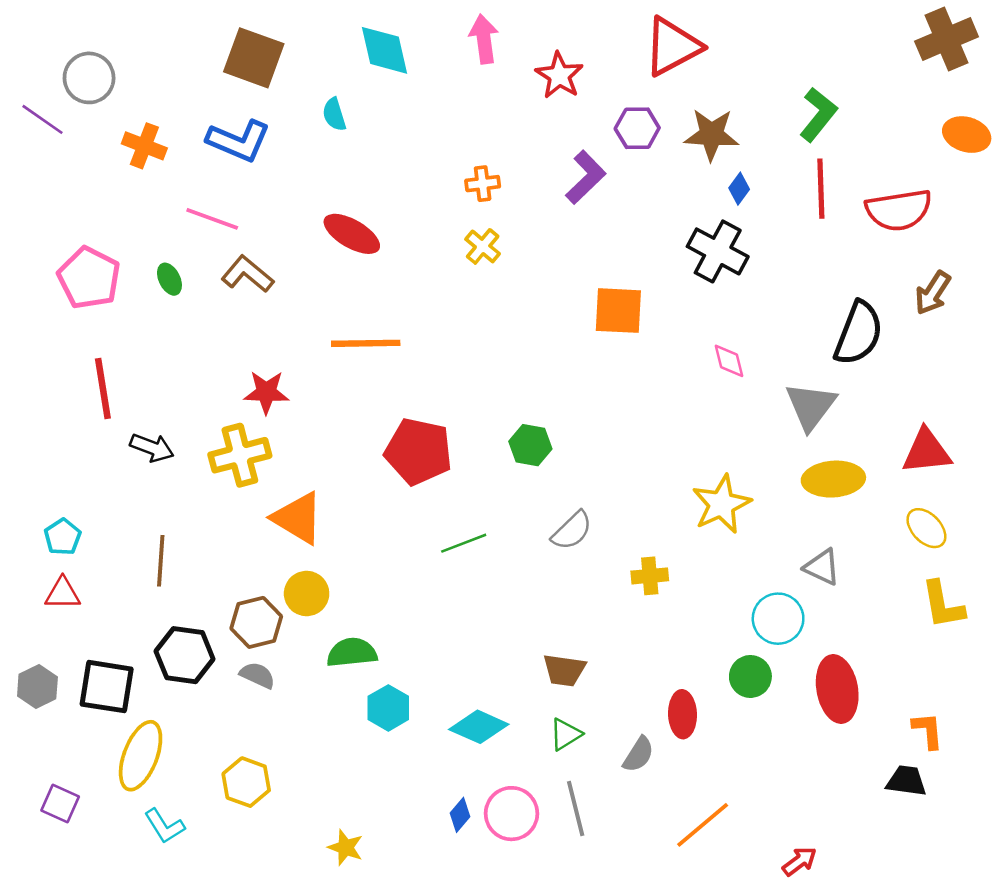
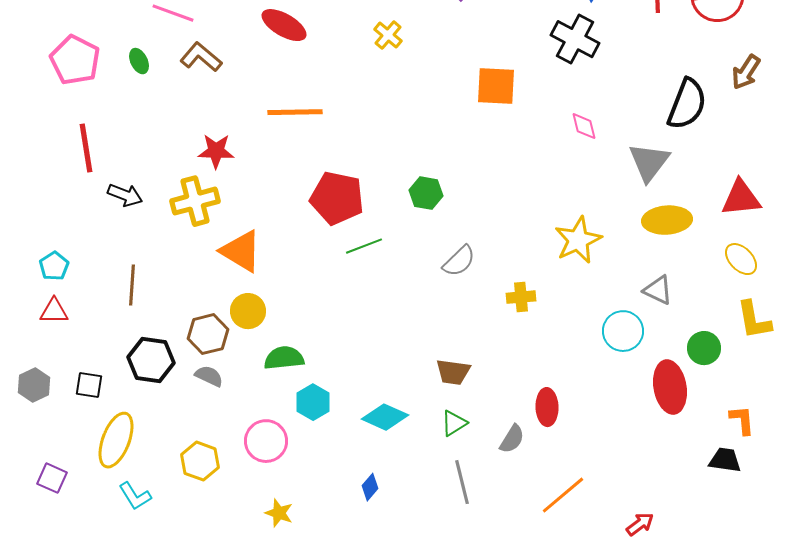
green line: (464, 543) -> (364, 246), moved
green circle: (750, 676) -> (704, 348), moved
black square: (107, 687) -> (89, 385), size x0.6
pink circle: (511, 814) -> (266, 441), moved

